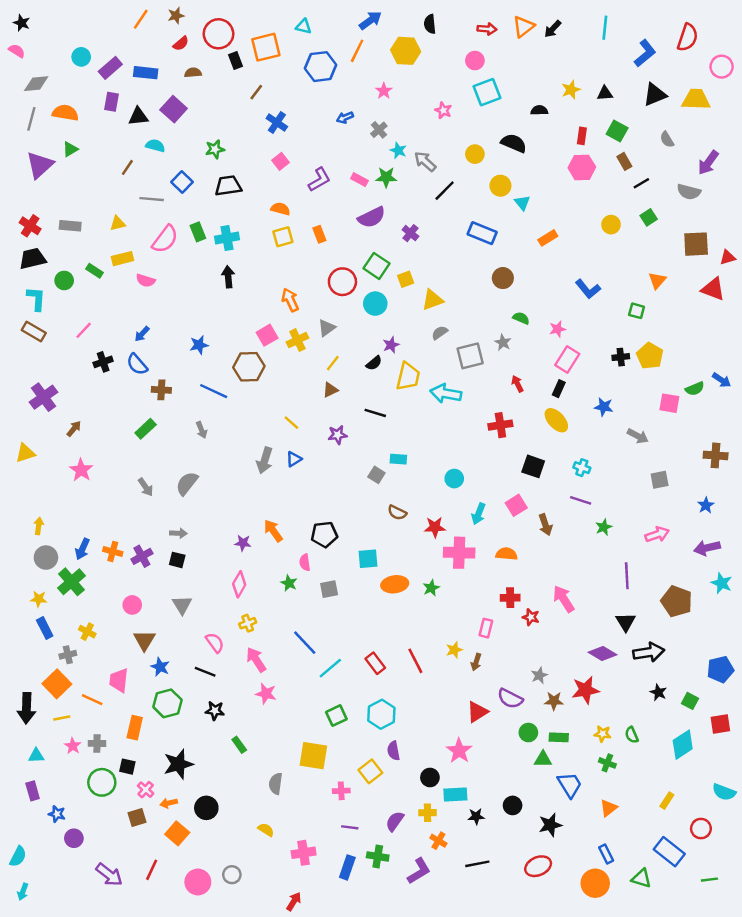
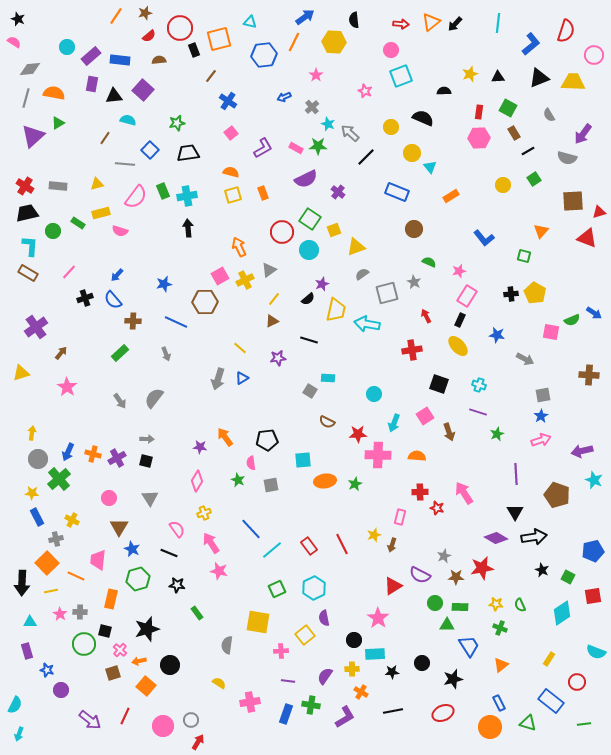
blue star: (706, 505) -> (541, 416), moved
red arrow: (294, 901) -> (198, 742), moved

